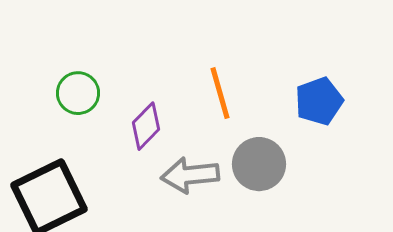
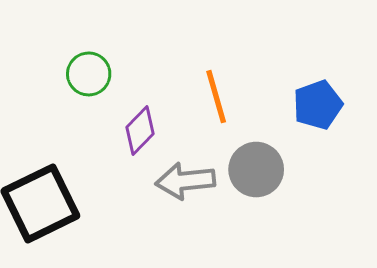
green circle: (78, 93) -> (89, 74), moved

